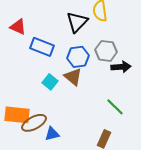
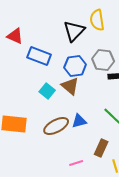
brown ellipse: (34, 123) -> (56, 126), moved
blue triangle: (52, 134) -> (79, 121), moved

